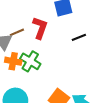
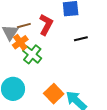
orange cross: (13, 61) -> (20, 42), moved, turned 35

